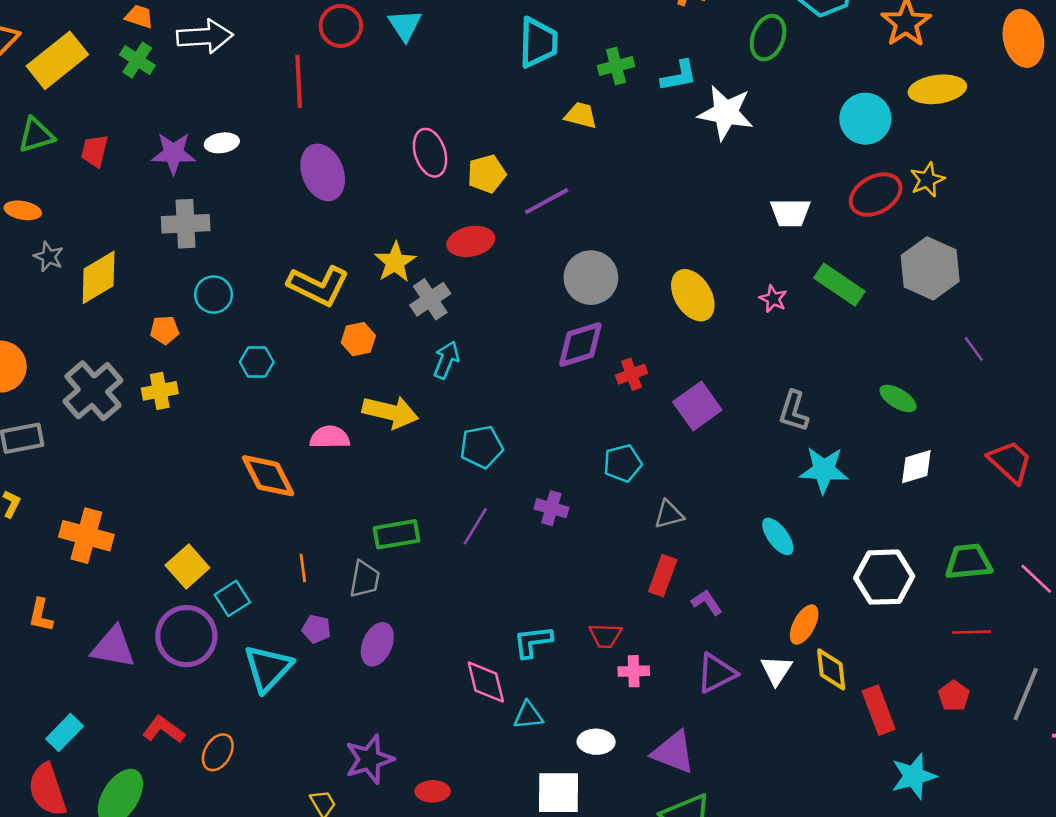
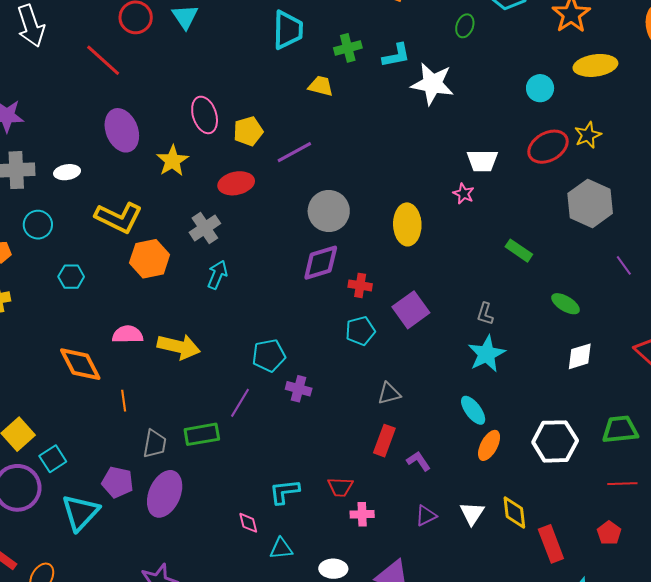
white arrow: (205, 36) -> (31, 26), turned 75
green ellipse: (768, 38) -> (465, 26), size x0.7
red line: (299, 81) -> (103, 60), turned -45
cyan circle: (865, 119) -> (540, 88), size x0.7
white ellipse: (222, 143) -> (67, 172), moved
yellow star: (395, 262) -> (172, 161), moved
green rectangle: (839, 285) -> (519, 251), moved, size x0.7
yellow ellipse: (693, 295) -> (407, 224), turned 30
pink star: (773, 299) -> (464, 194), moved
orange hexagon: (358, 339) -> (150, 259), size x1.5
red cross: (631, 374) -> (360, 285), turned 30
gray L-shape: (794, 411) -> (485, 314), size x0.7
yellow arrow: (390, 412) -> (179, 347), moved
cyan pentagon: (482, 447) -> (269, 355), moved
cyan pentagon: (623, 463) -> (360, 331), moved
cyan star: (824, 470) -> (487, 354), moved, turned -30
green rectangle: (396, 534) -> (202, 434), moved
orange line: (303, 568) -> (124, 401), moved
orange ellipse: (804, 625) -> (489, 445), moved
purple pentagon: (316, 629) -> (118, 482), size x1.4
purple ellipse: (377, 644) -> (165, 494), size x1.4
purple triangle: (716, 673) -> (426, 516), size x0.7
pink diamond: (486, 682) -> (248, 523), size x0.6

